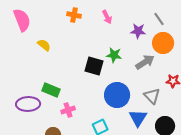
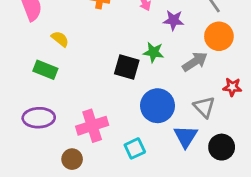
purple star: (138, 31) -> (174, 20), moved
green rectangle: (51, 90) -> (45, 70), moved
pink cross: (68, 110) -> (92, 126), size x1.6

